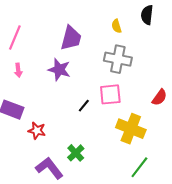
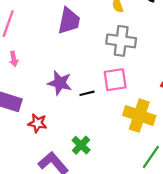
purple star: (59, 70) -> (60, 83), moved
black line: (84, 106) -> (87, 93), turned 40

